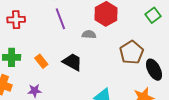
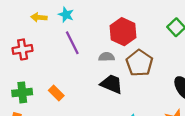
brown pentagon: (132, 52) -> (139, 63), moved
black trapezoid: (72, 62) -> (112, 84), moved

